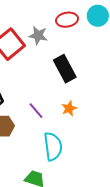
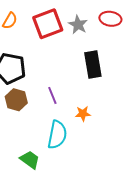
orange star: (69, 108) -> (83, 114), moved

